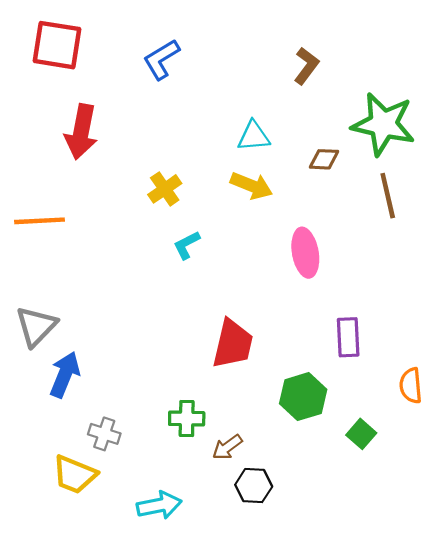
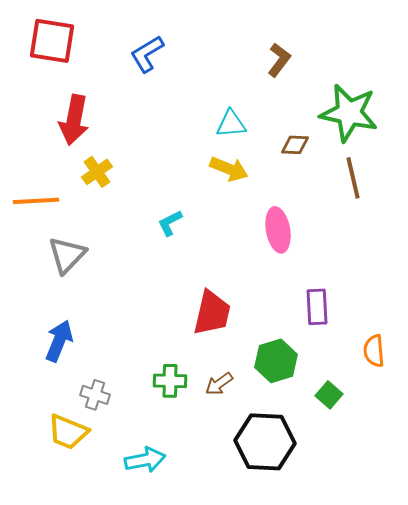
yellow cross: (165, 189) -> (97, 172), moved
gray triangle: (36, 326) -> (67, 255), moved
brown arrow: (227, 447) -> (219, 384), moved
black hexagon: (254, 486) -> (265, 442), moved, size x1.8

